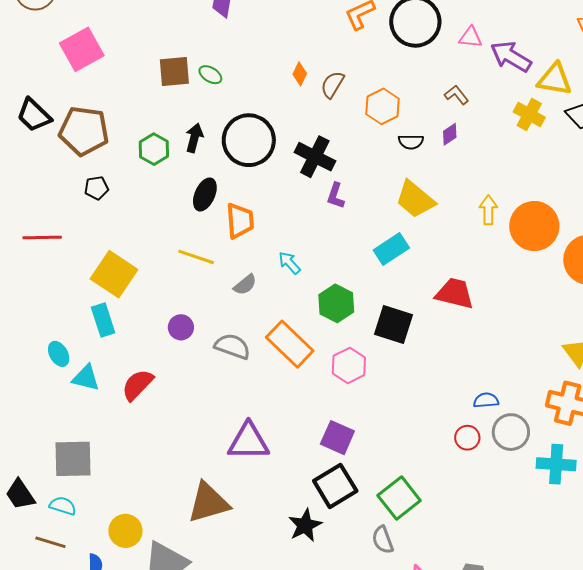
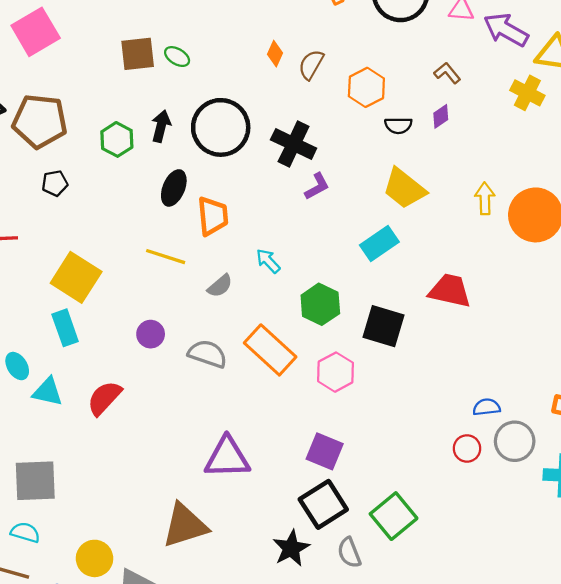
purple L-shape: (336, 196) -> (317, 186), turned -136
gray semicircle: (383, 540) -> (349, 553), moved

